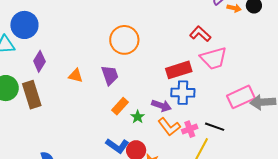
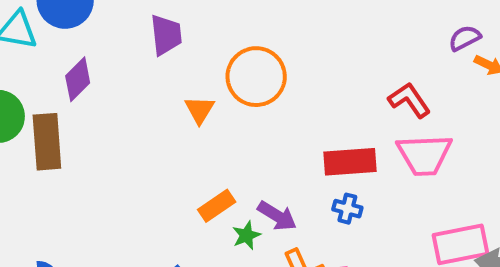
purple trapezoid: (110, 75) -> (166, 35), moved
orange triangle: (76, 76) -> (200, 110), moved, turned 35
blue cross: (183, 93) -> (347, 209), size x0.6
purple arrow: (161, 106) -> (277, 216), moved

